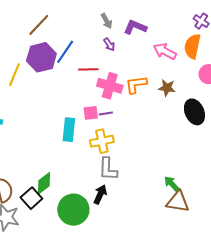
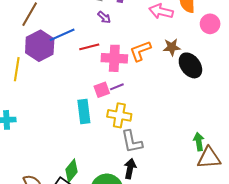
blue line: (65, 52) -> (62, 35), turned 45
black ellipse: (194, 112) -> (190, 65), moved
yellow cross: (102, 141) -> (119, 115), turned 35
green arrow: (172, 184) -> (199, 142), turned 48

